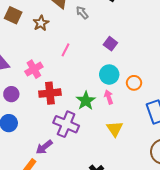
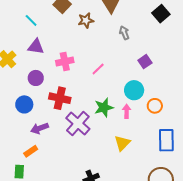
gray arrow: (82, 13) -> (124, 33), moved
pink line: (66, 50) -> (98, 69), moved
red cross: (50, 93) -> (60, 98), moved
purple arrow: (44, 147) -> (40, 128), moved

